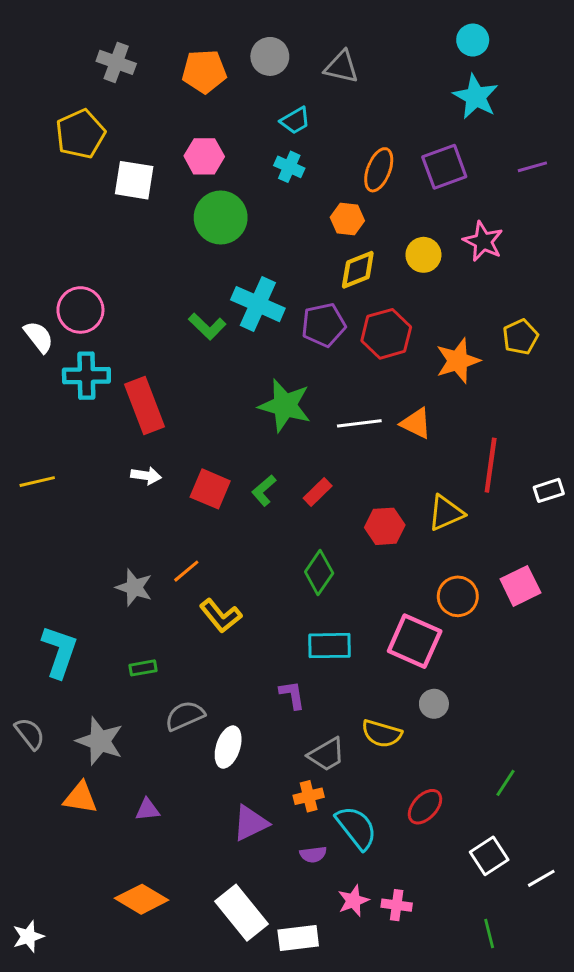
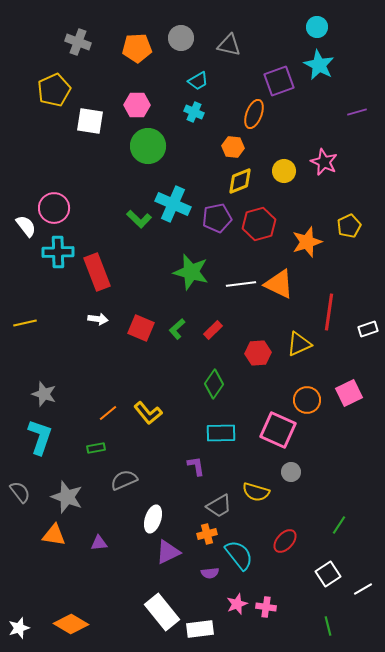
purple square: (444, 167) -> (279, 81), moved
orange triangle: (416, 423) -> (279, 284), size x1.4
orange line: (186, 571) -> (108, 413), moved
gray star: (134, 587) -> (44, 394), moved
white ellipse: (228, 747) -> (153, 519), moved
orange diamond: (142, 899) -> (71, 624), moved

